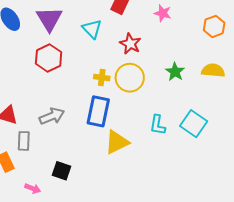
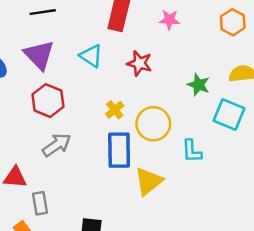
yellow cross: (102, 77) -> (115, 110), turned -35
yellow circle: (130, 78) -> (153, 124), moved
gray arrow: (52, 116) -> (57, 145), moved
cyan square: (194, 124) -> (229, 115), moved

